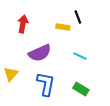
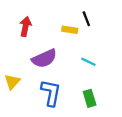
green rectangle: (81, 89) -> (90, 98), turned 42

